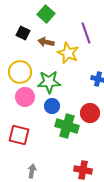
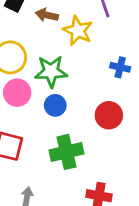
green cross: (67, 126) -> (67, 152), moved, turned -30

